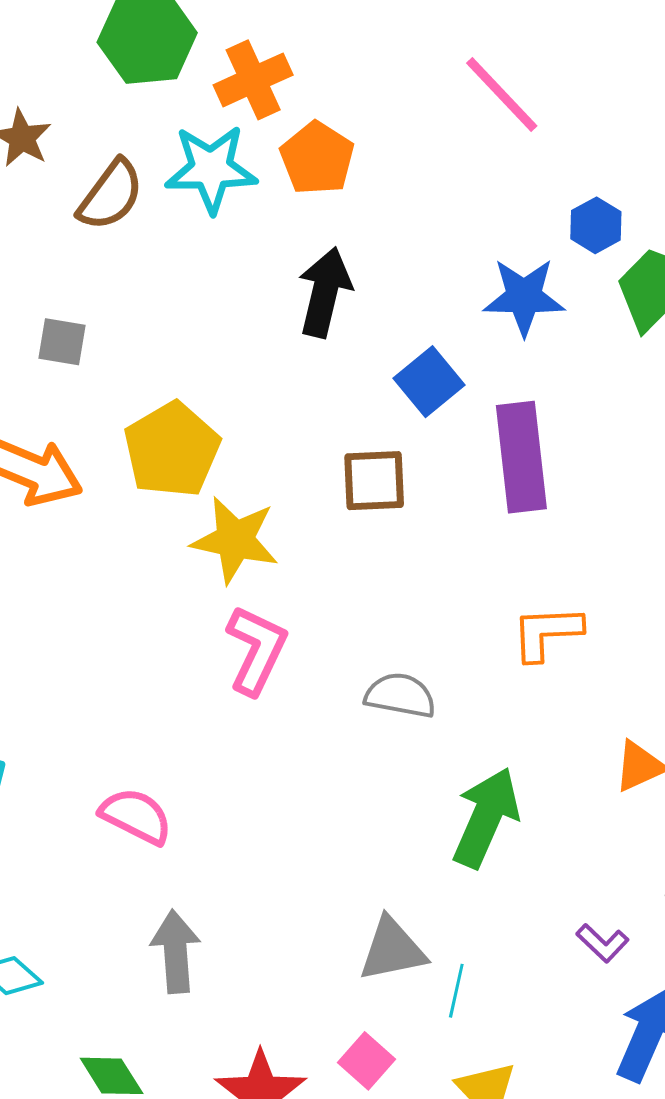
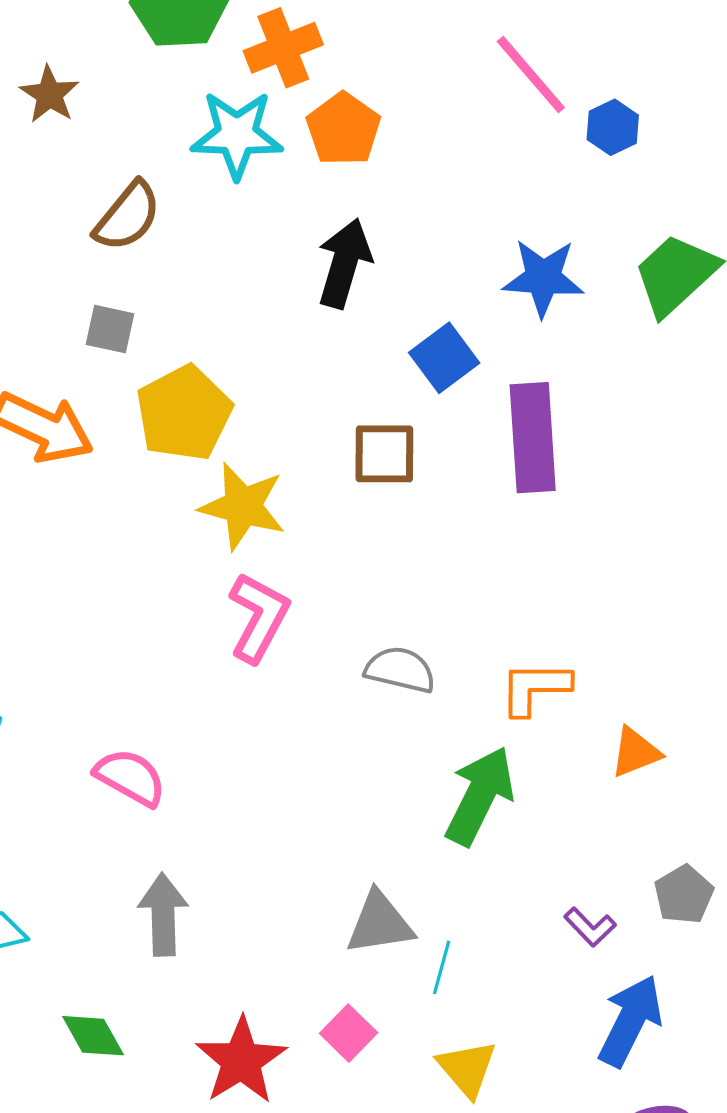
brown semicircle: (111, 195) -> (128, 216), moved
blue hexagon: (596, 225) -> (613, 127), moved
gray square: (62, 342) -> (110, 329), moved
orange L-shape: (547, 633) -> (535, 688), moved

